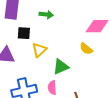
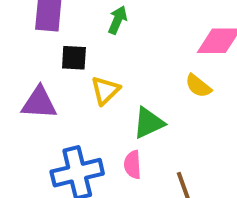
green arrow: (46, 15) -> (118, 20), turned -72

